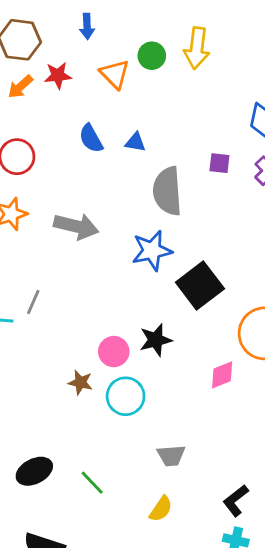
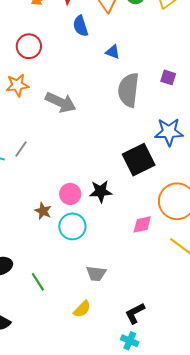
blue semicircle: (91, 138) -> (81, 26), moved
blue star: (152, 251) -> (169, 132), moved

